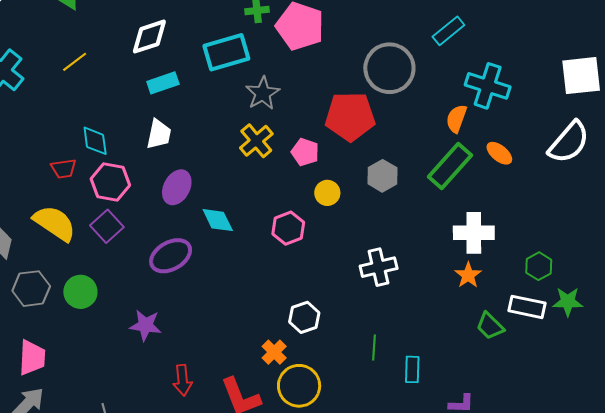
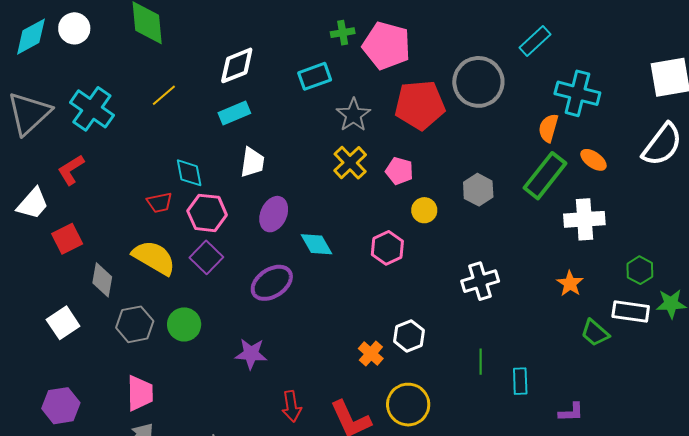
cyan rectangle: (226, 52) -> (315, 76), size x0.7
cyan rectangle: (163, 83) -> (234, 113), moved
red pentagon: (350, 117) -> (420, 105), moved
white cross: (474, 233) -> (584, 219), moved
orange cross: (274, 352) -> (371, 354), moved

